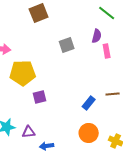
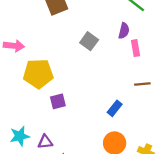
gray square: (67, 45) -> (89, 41), turned -35
brown line: (113, 94) -> (142, 84), moved

